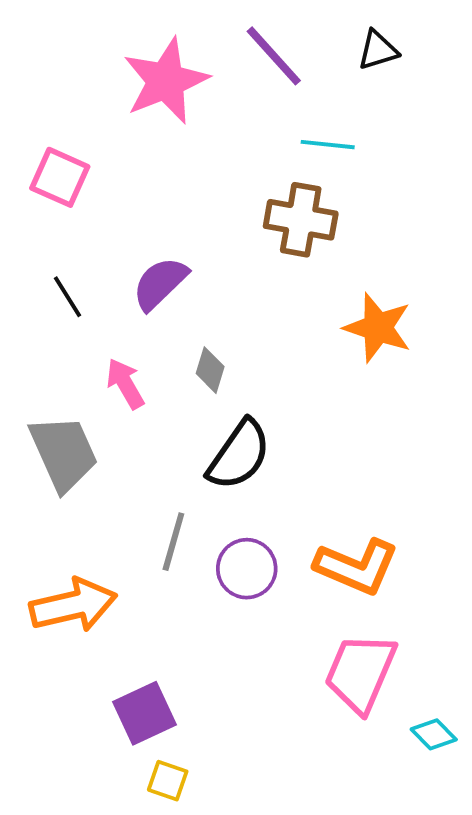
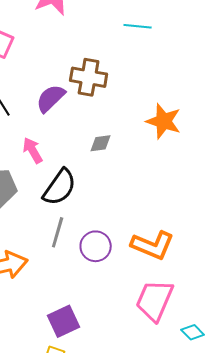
brown cross: (301, 220) -> (89, 77), moved
gray diamond: (210, 370) -> (101, 143), moved, turned 65
black semicircle: (239, 455) -> (60, 187), moved
purple square: (145, 713) -> (64, 321), moved

